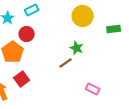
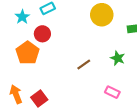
green star: (77, 48) -> (118, 58), moved
red square: (22, 79) -> (39, 98), moved

